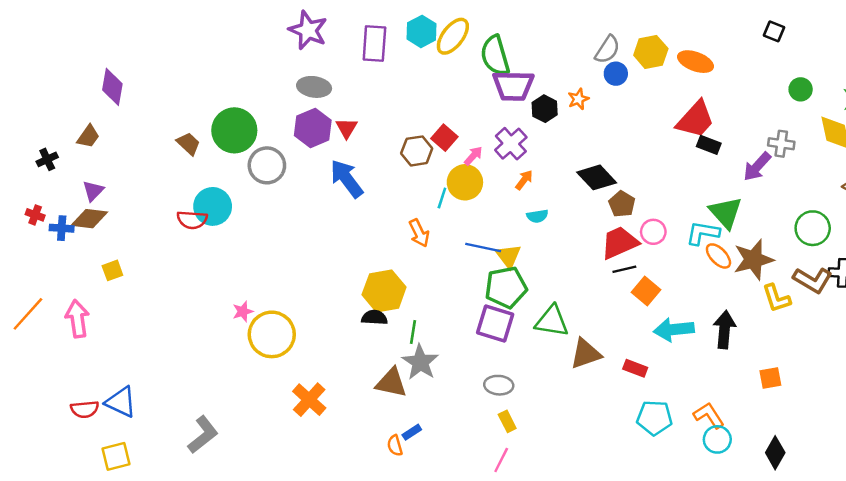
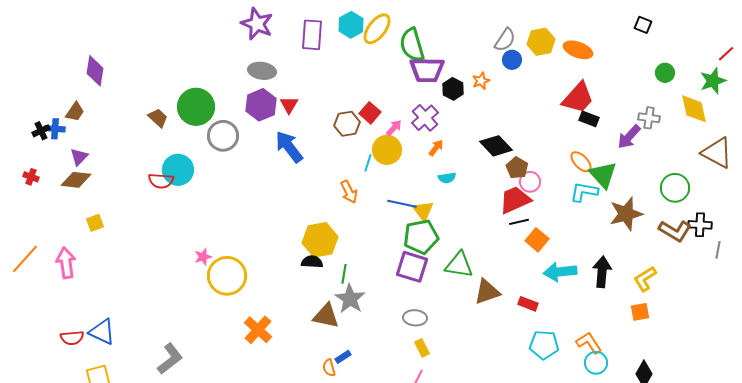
blue cross: (62, 228) -> (55, 129), moved
pink circle: (653, 232) -> (530, 182), moved
orange ellipse: (718, 256) -> (581, 162), moved
yellow L-shape: (776, 298) -> (645, 279), moved, turned 76

